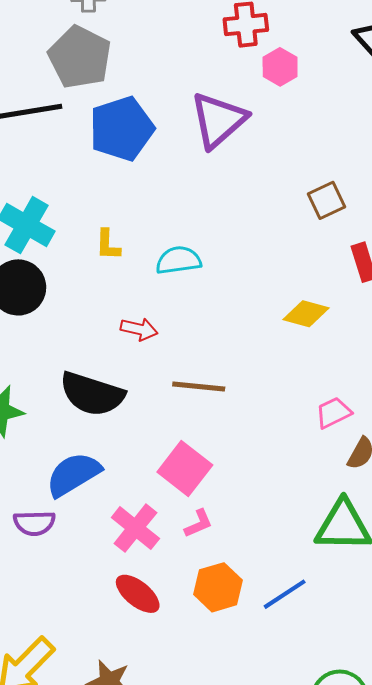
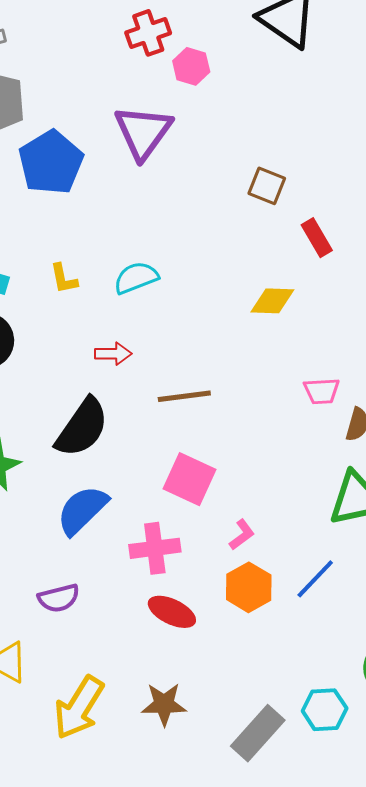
brown square: (327, 200) -> (267, 186), turned -30
black semicircle: (92, 394) -> (82, 428), turned -60
pink trapezoid: (333, 413) -> (322, 391), turned -144
purple semicircle: (34, 523) -> (59, 598), moved
pink L-shape: (198, 523) -> (242, 535), moved
pink cross: (135, 528) -> (155, 548), turned -33

